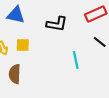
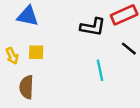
black L-shape: (57, 24) -> (93, 27), moved

